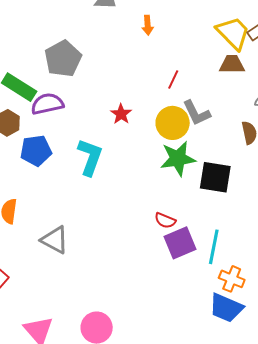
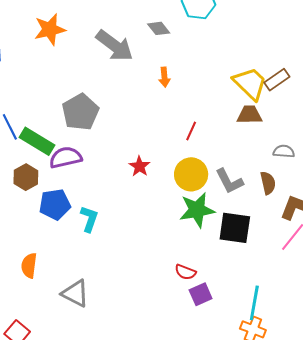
gray L-shape: (197, 113) -> (229, 181), moved
cyan L-shape: (90, 157) -> (89, 219), moved, size x0.7
purple square: (180, 243) -> (201, 294), size x0.7
cyan line: (214, 247) -> (254, 303), moved

